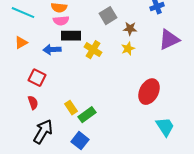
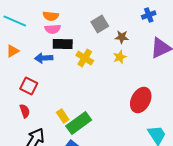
green rectangle: (87, 115) -> (79, 123), size x1.4

